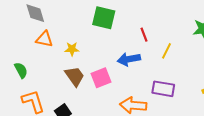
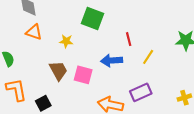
yellow star: (72, 49) -> (66, 41), moved
pink square: (101, 78) -> (83, 75), turned 30
purple rectangle: (163, 89) -> (141, 92), turned -40

